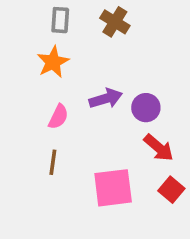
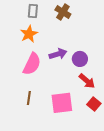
pink semicircle: (58, 117) -> (32, 64), size x1.6
brown line: (53, 162) -> (29, 98), moved

